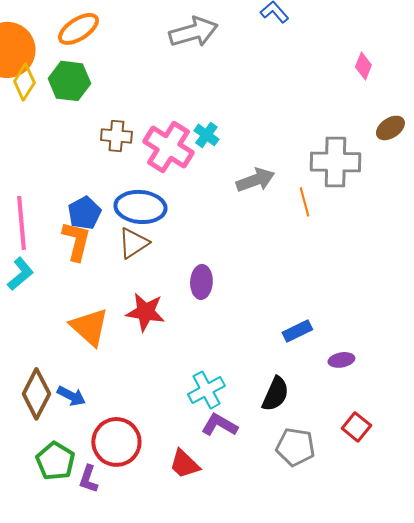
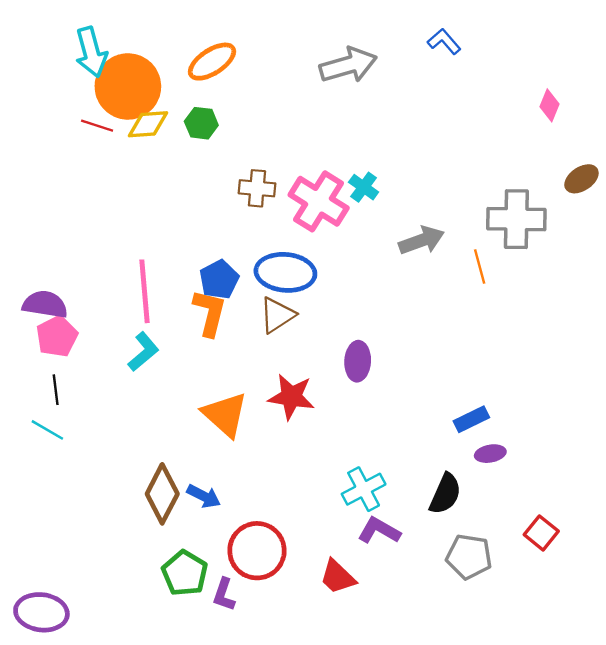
green hexagon: (69, 81) -> (201, 123), size x0.7
yellow diamond: (24, 82) -> (148, 124), turned 54
purple ellipse: (341, 360) -> (490, 454), moved

